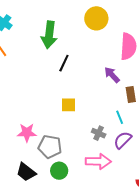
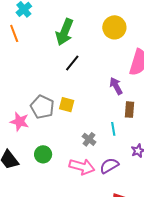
purple semicircle: (123, 140) -> (109, 166), moved
gray pentagon: (50, 147) -> (42, 107), moved
green circle: (59, 171) -> (43, 154), moved

